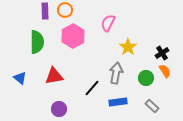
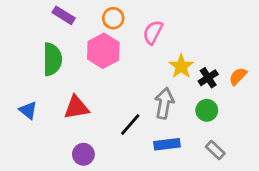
orange circle: (65, 10) -> (113, 18), moved
purple rectangle: (45, 11) -> (64, 15), turned -56
black cross: (162, 53) -> (208, 78), moved
orange semicircle: (165, 71) -> (238, 76), moved, turned -104

